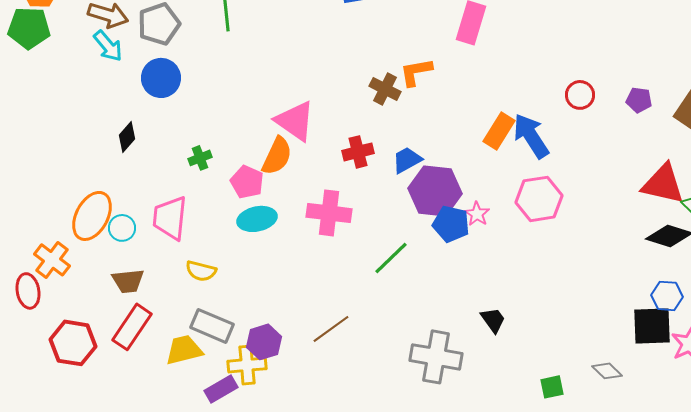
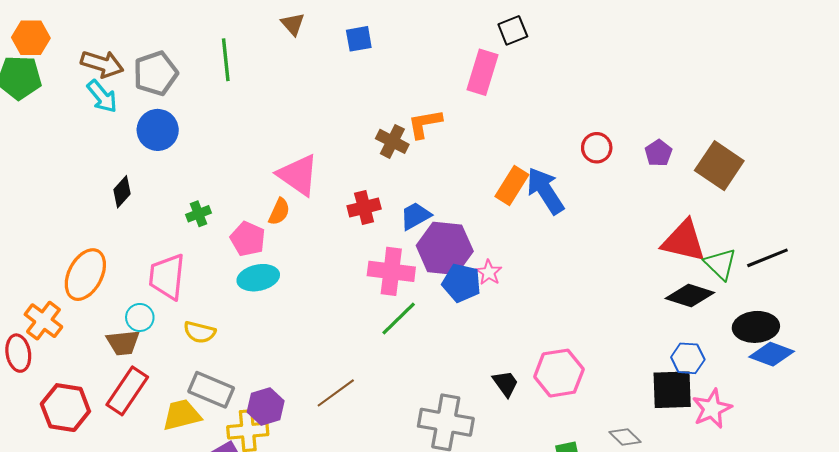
purple pentagon: (639, 100) -> (658, 153), turned 30
orange semicircle: (277, 156) -> (279, 212), size x0.7
pink hexagon: (539, 199) -> (559, 373), moved
pink cross: (329, 213) -> (391, 271), moved
cyan circle: (122, 228) -> (140, 317), moved

